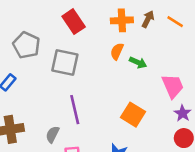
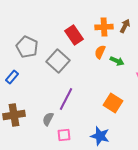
red rectangle: (74, 22) -> (74, 35), moved
gray square: (65, 62) -> (58, 61), turned 30
purple line: (75, 110) -> (66, 99), turned 40

